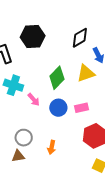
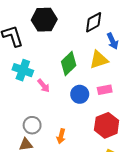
blue circle: (58, 108) -> (80, 94), moved
pink rectangle: (81, 108) -> (105, 90), moved

